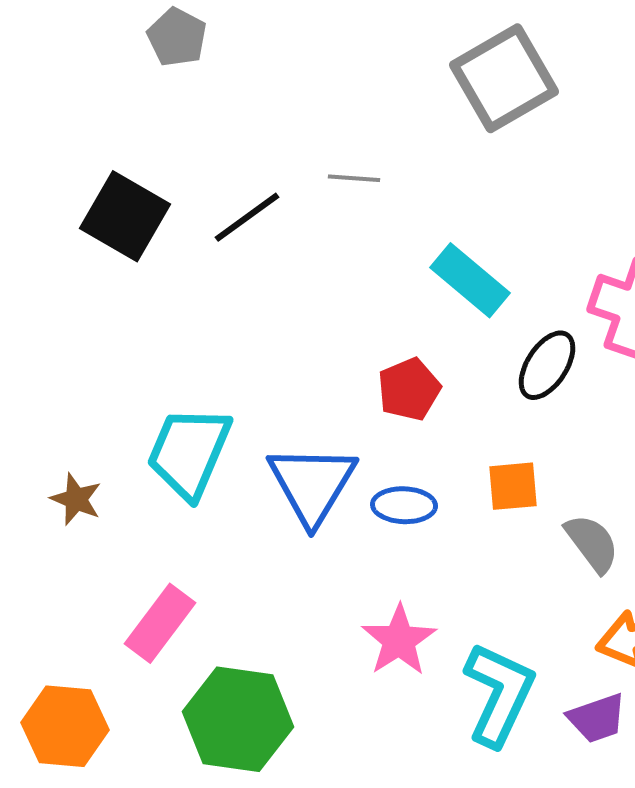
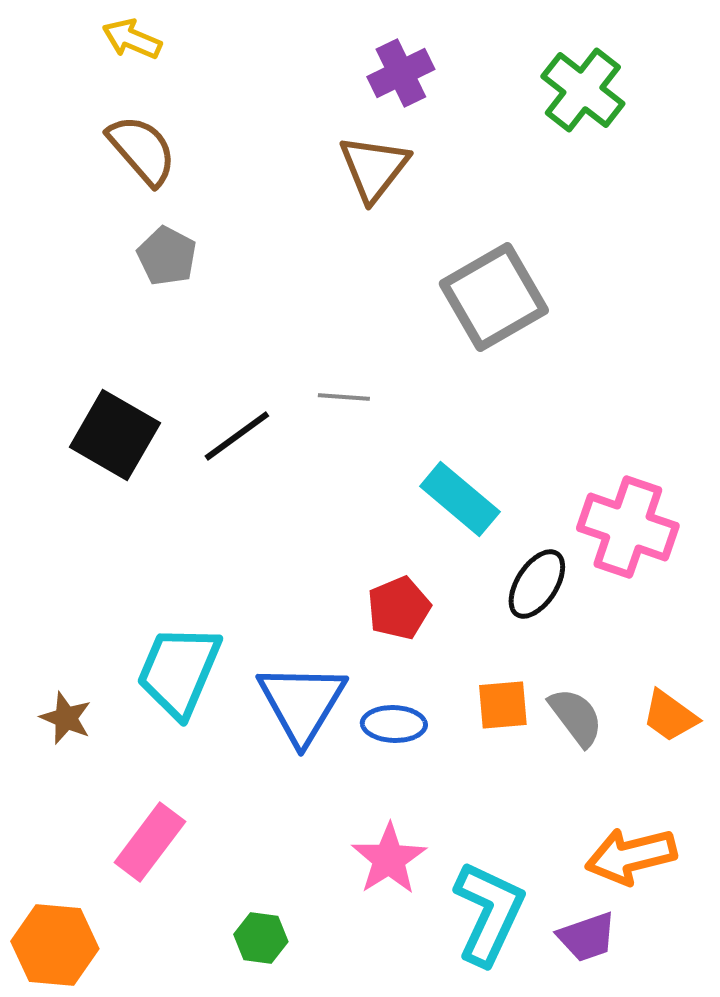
gray semicircle: (592, 543) -> (576, 717), moved
green hexagon: (238, 719) -> (261, 938), moved, size x0.5

